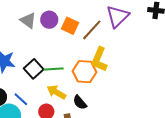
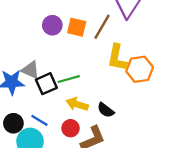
gray triangle: (28, 21) -> (30, 70), moved
black square: (34, 69) -> (46, 84), turned 30
orange hexagon: (84, 72) -> (140, 69), moved

